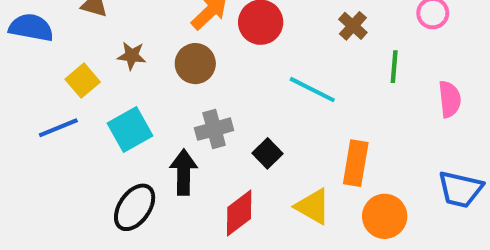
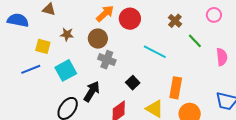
green line: (394, 67) -> (195, 41), turned -49
yellow square: (83, 81) -> (43, 46), turned -35
gray cross: (214, 129) -> (107, 60), moved, turned 36
black arrow: (184, 172) -> (92, 91), turned 30

